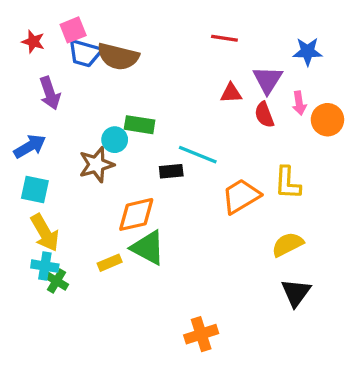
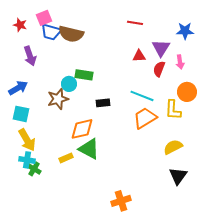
red semicircle: (264, 115) -> (159, 69), turned 42
orange circle: (327, 120) -> (187, 92), moved
cyan line: (198, 155) -> (142, 96), moved

